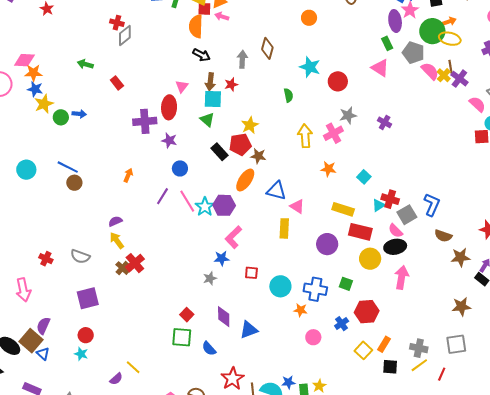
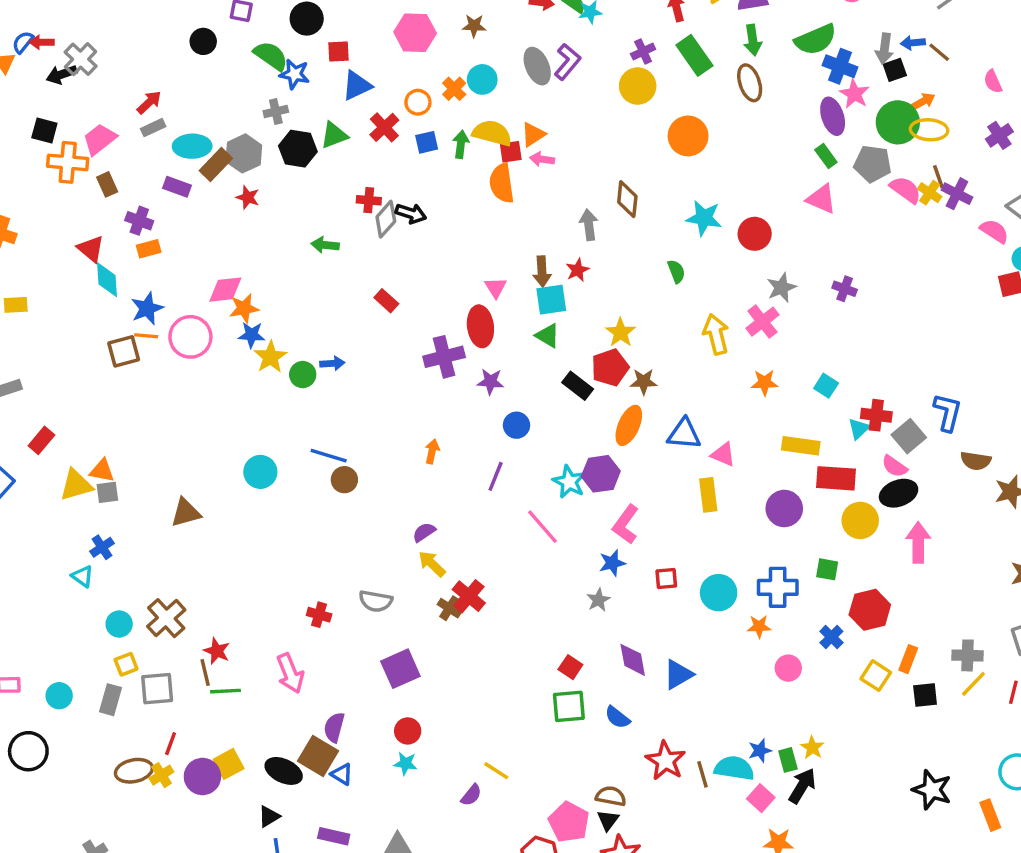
orange circle: (309, 18) -> (688, 136), size x1.5
black arrow: (202, 55) -> (411, 213), moved
green arrow: (85, 64) -> (325, 245), moved
pink line: (187, 201) -> (543, 527), moved

